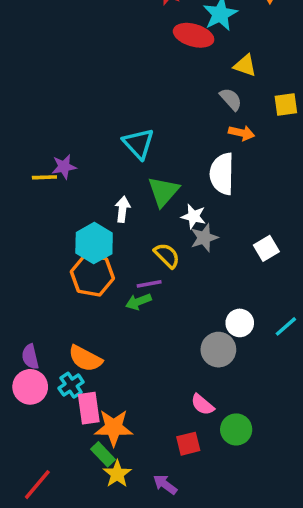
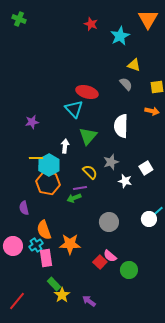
red ellipse: (194, 35) -> (87, 92), moved
orange arrow: (241, 133) -> (152, 111), moved
yellow line: (44, 177) -> (36, 158), moved
white star: (194, 216) -> (125, 181), moved
white circle: (240, 323) -> (149, 219), moved
gray circle: (218, 350) -> (109, 222), moved
purple semicircle: (30, 357) -> (24, 208), moved
orange semicircle: (85, 358) -> (44, 230), turned 42
orange star: (114, 428) -> (70, 244), moved
red square: (188, 444) -> (100, 262), moved, turned -32

